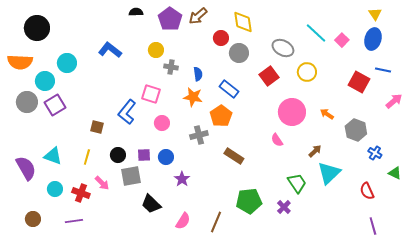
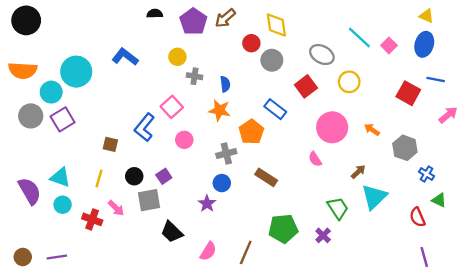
yellow triangle: (375, 14) -> (427, 16), turned -32
black circle: (37, 28) -> (26, 20), moved
cyan circle: (67, 63) -> (76, 72), size x1.4
blue rectangle: (229, 89) -> (275, 109), moved
pink square: (151, 94) -> (172, 107), turned 30
purple square: (144, 155) -> (164, 176), turned -32
blue circle: (166, 157) -> (222, 183), moved
green triangle: (395, 173) -> (439, 200), moved
cyan circle: (55, 189) -> (63, 205), moved
brown circle: (33, 219) -> (23, 257), moved
purple line: (74, 221) -> (57, 257), moved

